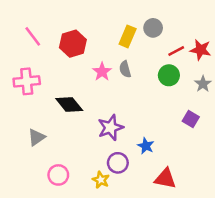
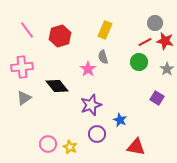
gray circle: (153, 28) -> (155, 23), moved
pink star: (102, 72) -> (88, 69), moved
gray triangle: (36, 137) -> (24, 98), moved
yellow star: (101, 180) -> (70, 147), moved

